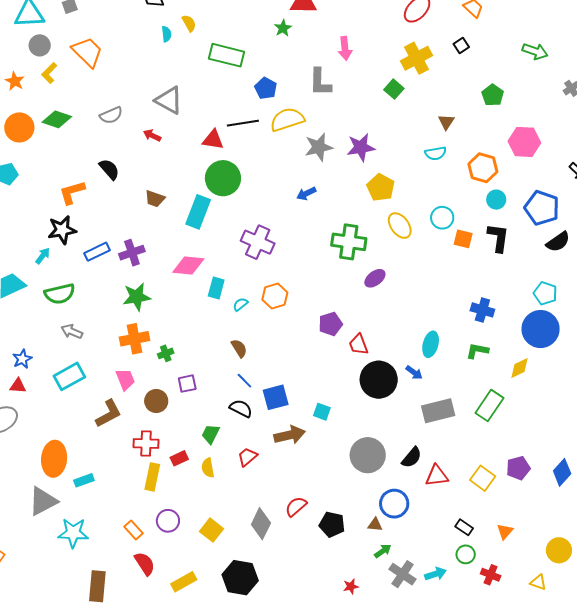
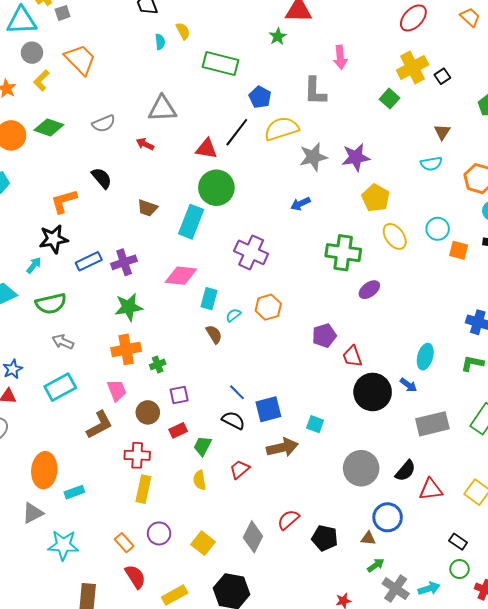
black square: (461, 45) -> (442, 76), moved
gray triangle: (169, 100) -> (162, 109), turned -32
black line: (243, 123) -> (237, 132), turned -44
brown semicircle: (239, 348) -> (214, 334), moved
red rectangle: (179, 458) -> (178, 430), moved
gray triangle: (43, 501) -> (33, 513), size x0.7

